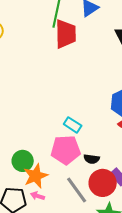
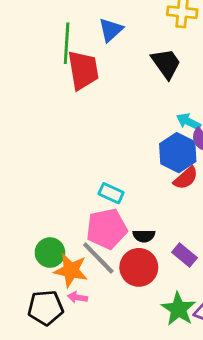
orange star: (36, 176) -> (71, 270), turned -30
red circle: (103, 183) -> (139, 267), moved
gray line: (77, 190) -> (98, 258), moved

